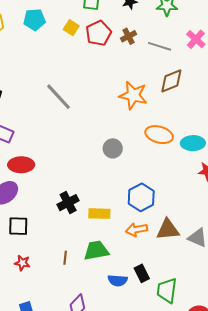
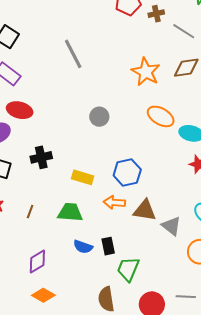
gray circle: (113, 148) -> (99, 117), moved
black cross: (68, 203) -> (41, 157), moved
brown line: (65, 258) -> (30, 212), moved

